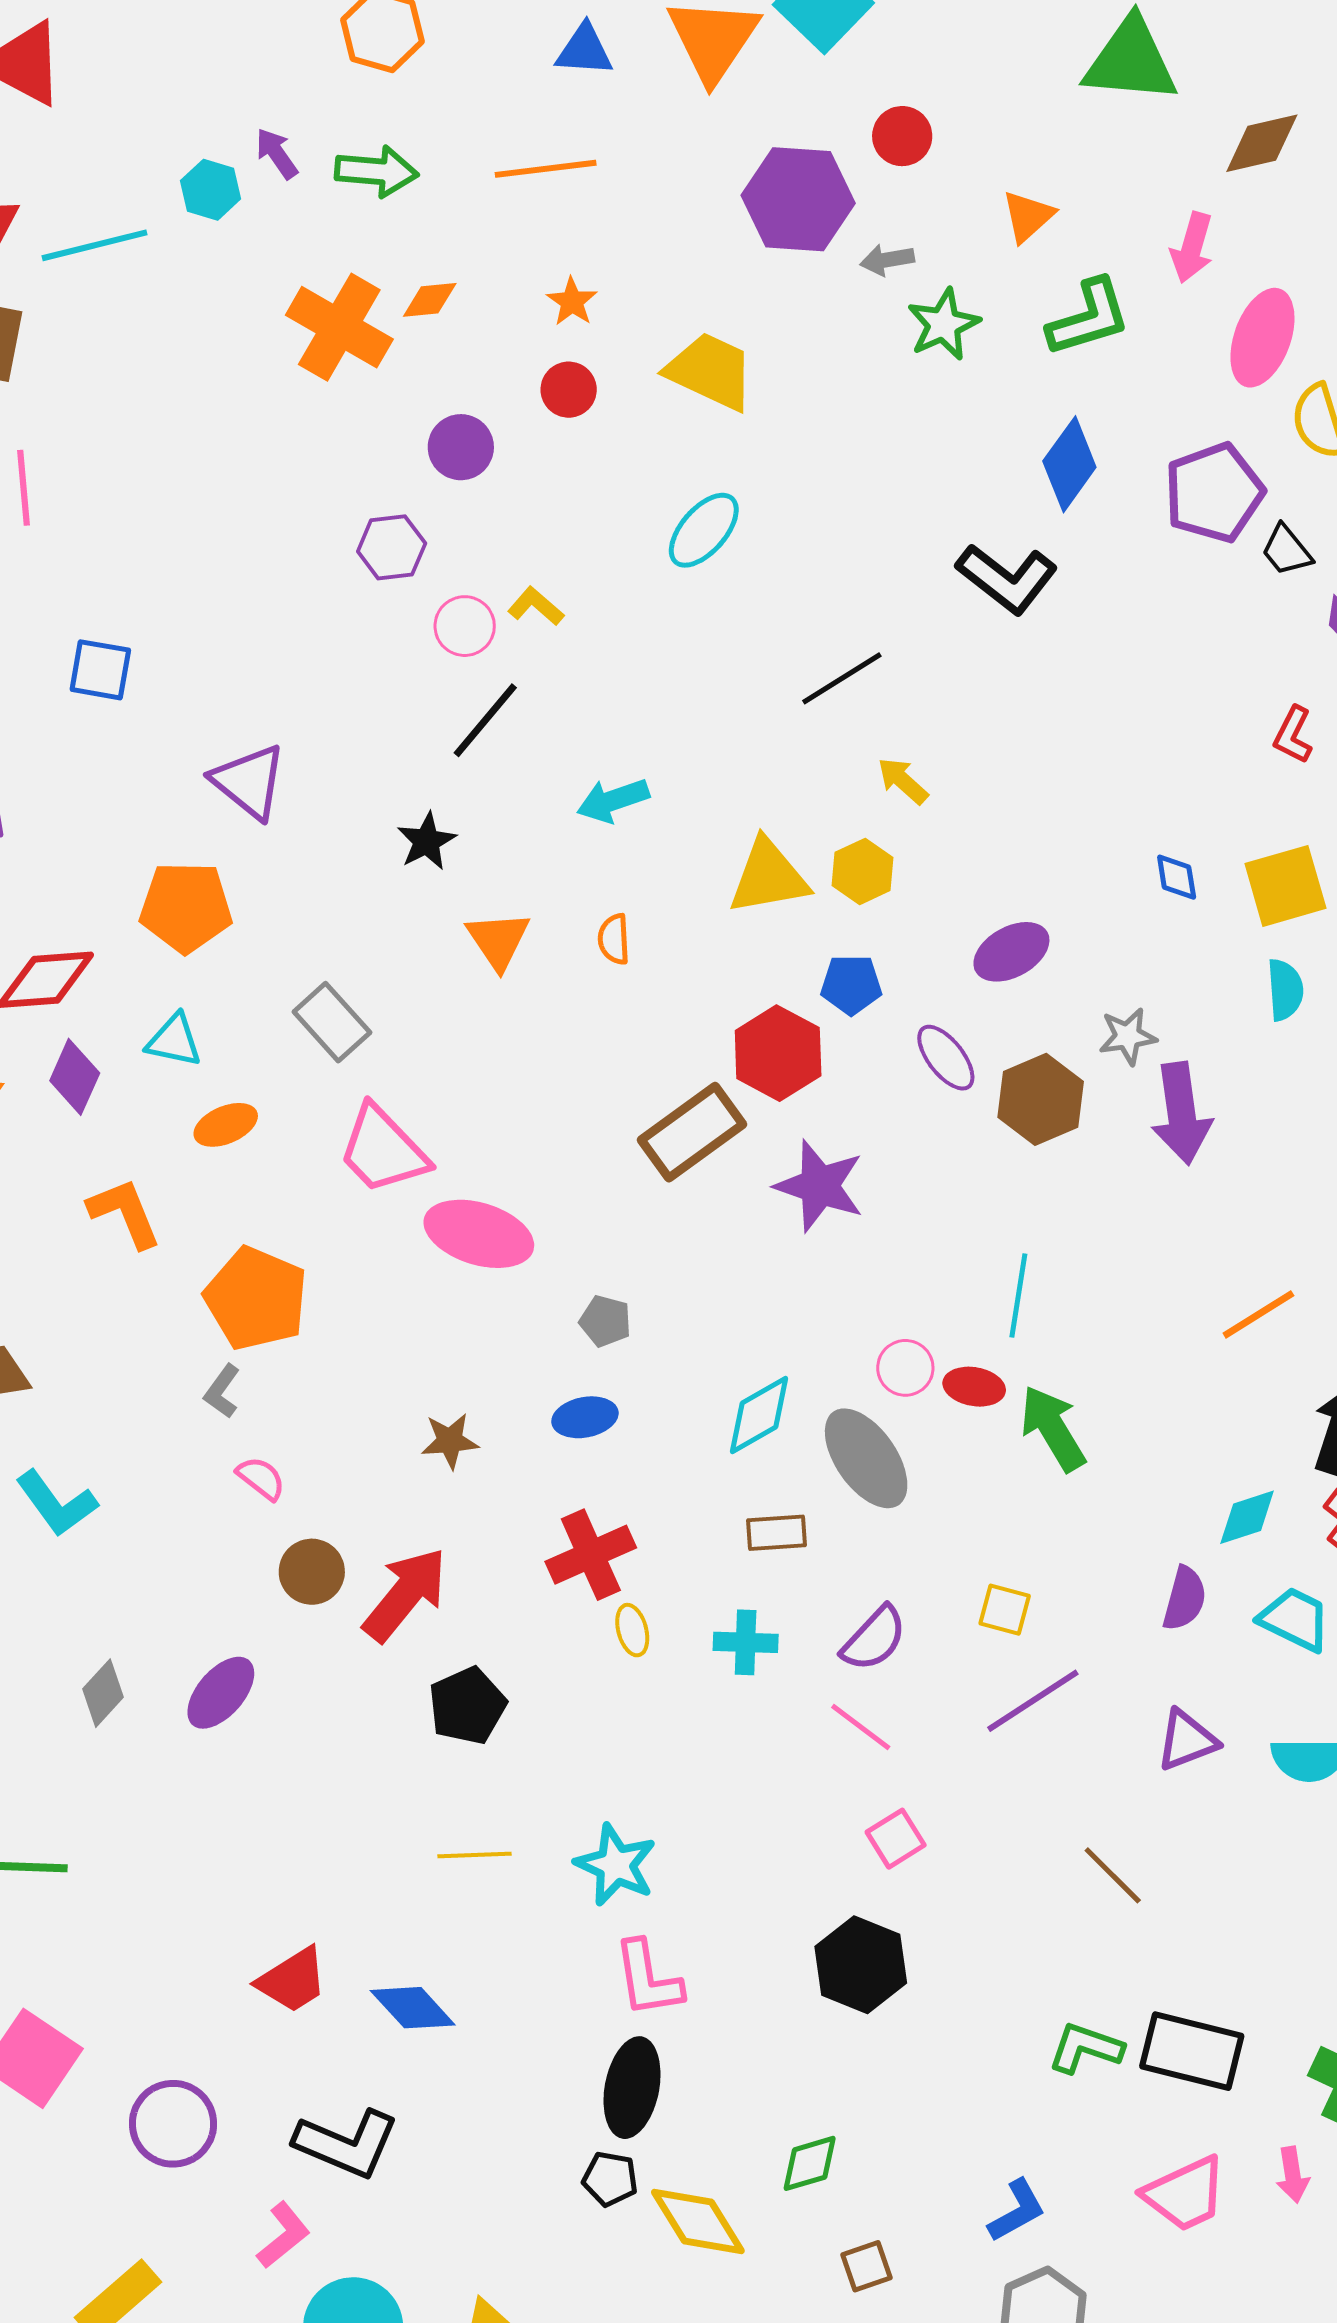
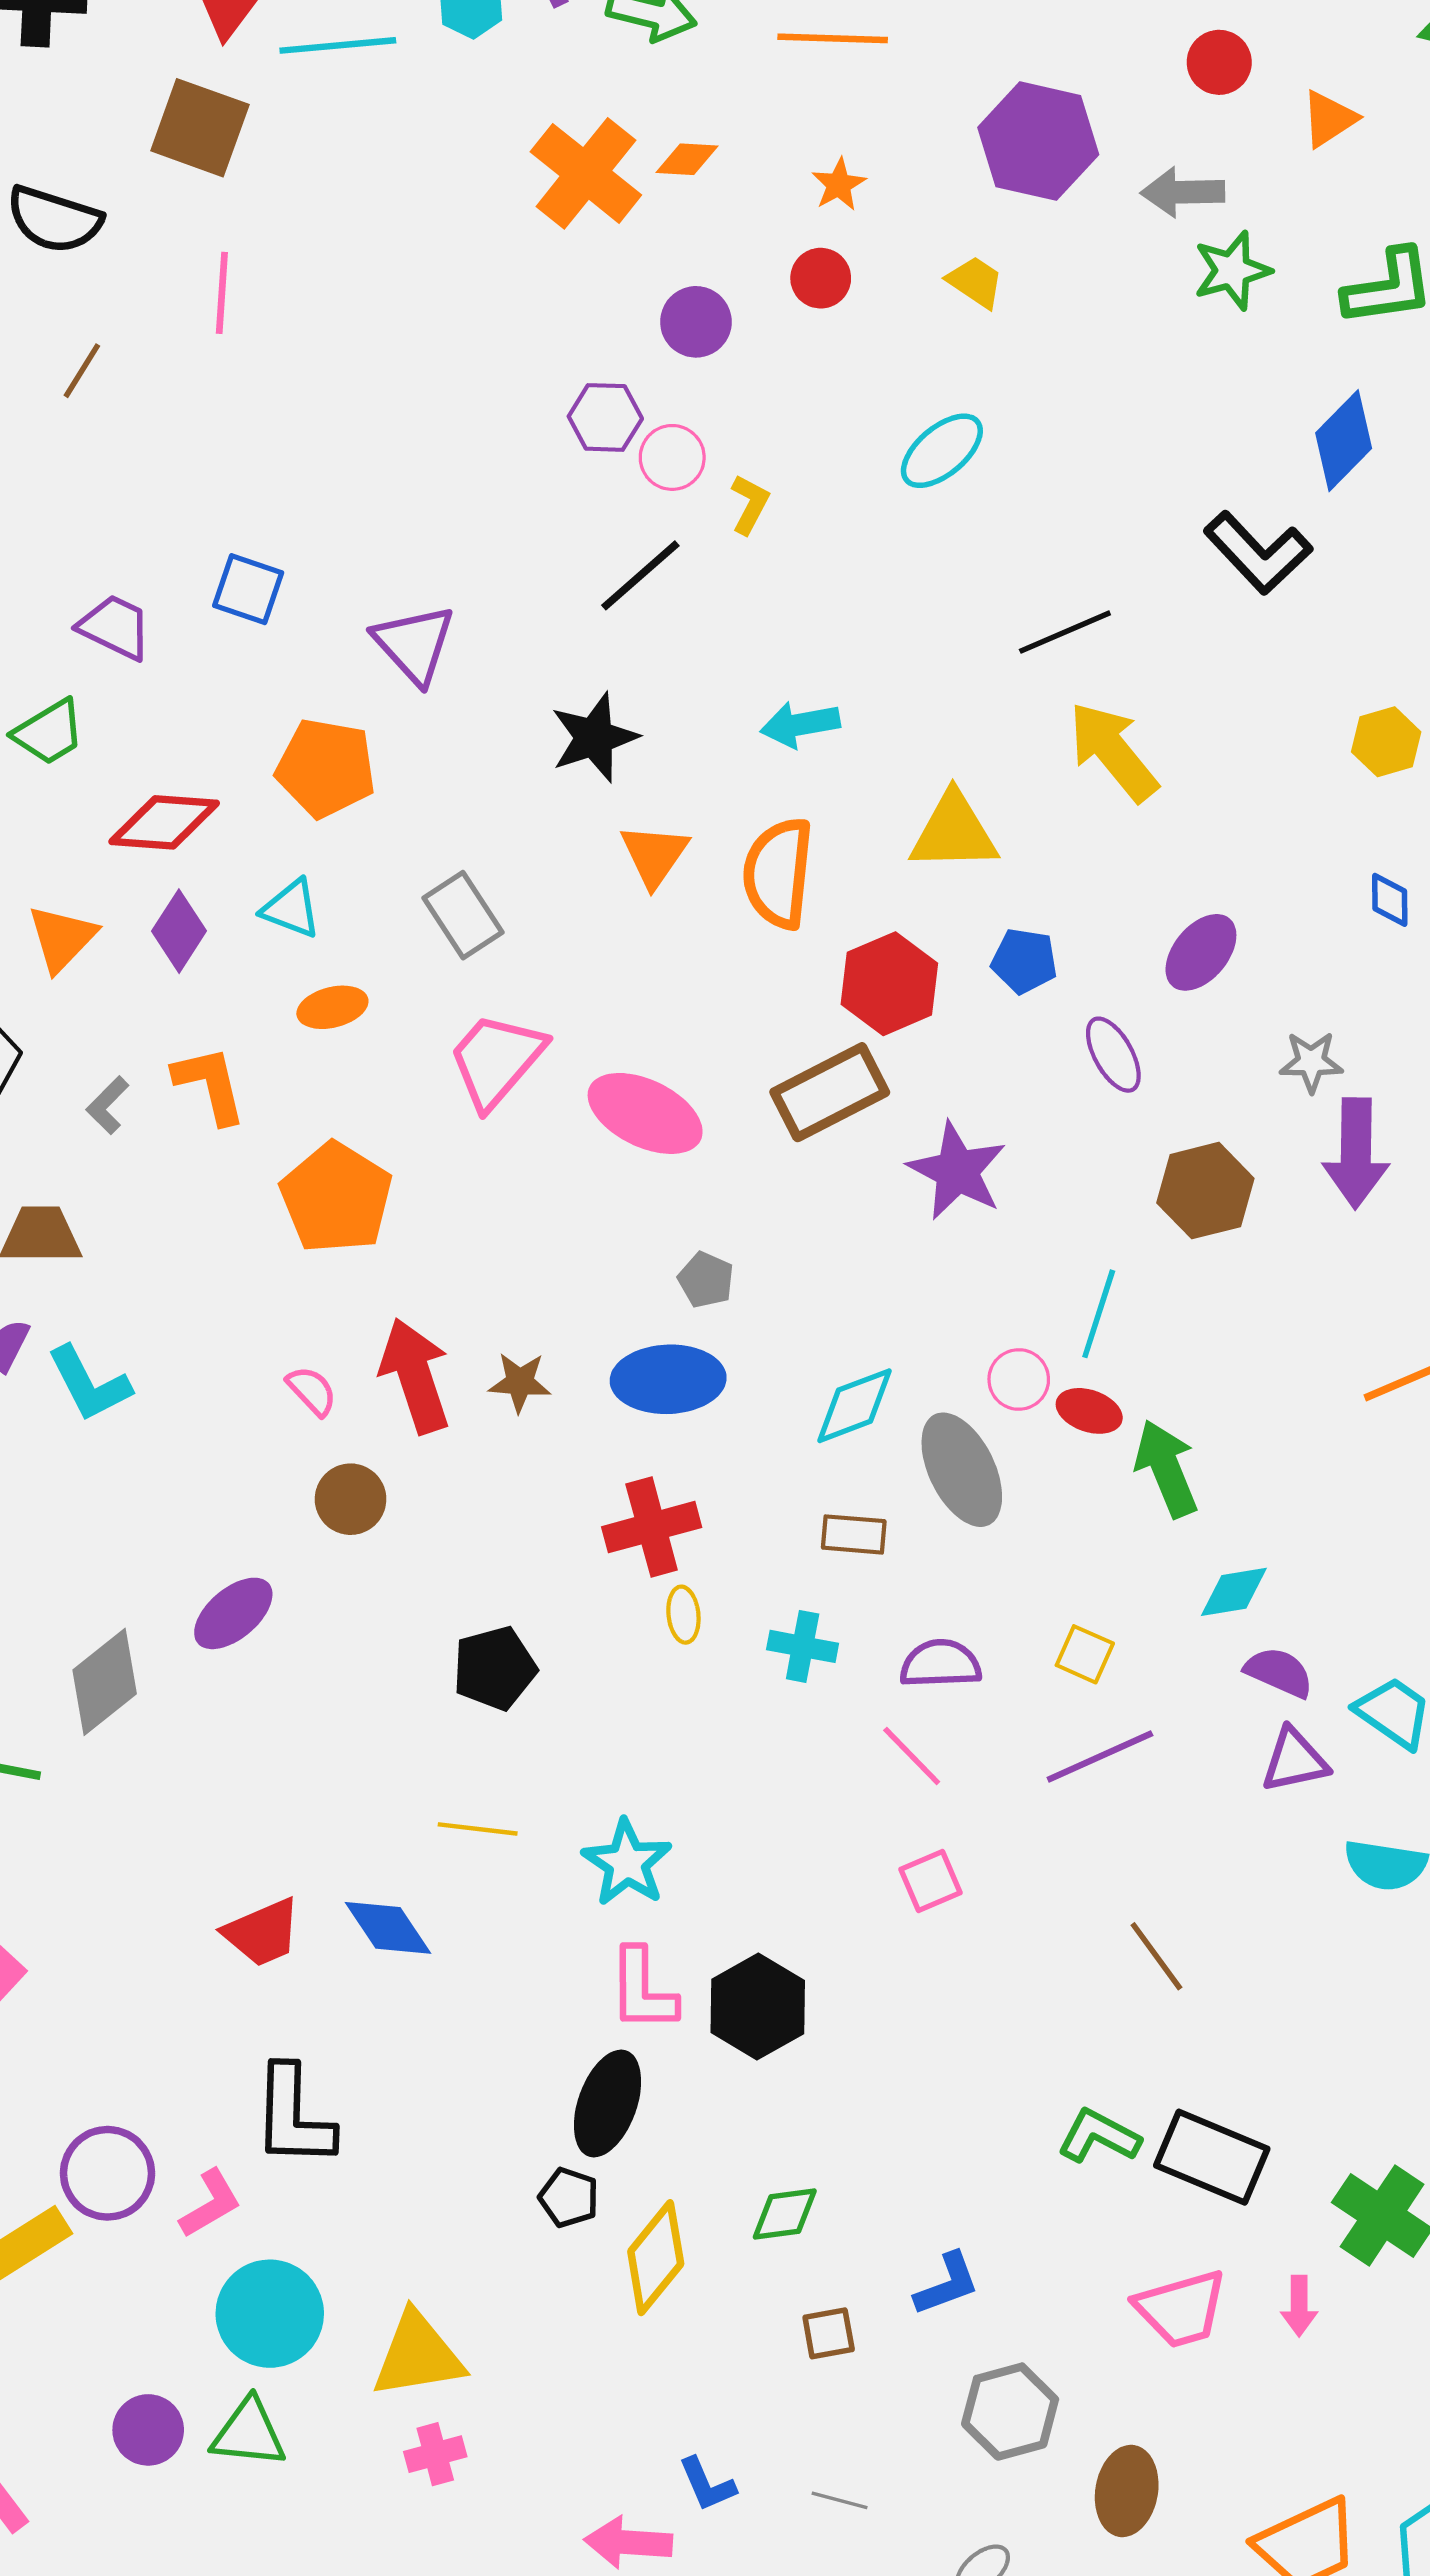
purple hexagon: (798, 199) -> (1038, 141), moved
orange triangle: (1028, 216) -> (1329, 119), moved
gray arrow: (887, 260) -> (1183, 192), size x1.4
yellow trapezoid: (710, 371) -> (975, 282), size x0.6
yellow L-shape: (536, 606) -> (750, 504), turned 68
pink circle: (465, 626) -> (672, 457), moved
blue square: (100, 670) -> (248, 589), moved
black line: (485, 720) -> (640, 575), moved
yellow arrow: (903, 781) -> (1113, 752), size x1.8
black star: (427, 841) -> (594, 737), size x1.4
yellow hexagon: (863, 871) -> (1386, 742), moved
orange semicircle: (614, 939) -> (778, 873), size x2.0
purple ellipse: (1011, 952) -> (1201, 952), turned -30
red hexagon: (778, 1053) -> (889, 984), moved
brown hexagon: (1041, 1099) -> (1205, 1191), moved
pink trapezoid: (383, 1150) -> (496, 1060), turned 76
pink ellipse: (479, 1234) -> (645, 1113), moved
cyan line: (1018, 1296) -> (1099, 1314), moved
gray L-shape: (222, 1391) -> (108, 1105), moved
blue ellipse: (585, 1417) -> (668, 1379), size x1.6
cyan diamond: (1247, 1517) -> (1234, 1592), moved
red arrow: (405, 1595) -> (415, 1376), moved, turned -66
purple semicircle: (1185, 1599) -> (1279, 1672), turned -90
purple semicircle: (874, 1639) -> (941, 1664), turned -144
gray diamond: (103, 1693) -> (105, 1682), moved, size x1.5
purple triangle: (1187, 1740) -> (1295, 1760), moved
black hexagon: (861, 1965) -> (758, 2007), moved
blue diamond: (413, 2008) -> (388, 1928), moved
purple circle: (173, 2124) -> (108, 2173), moved
black L-shape: (347, 2144) -> (293, 2116), turned 60
blue L-shape: (1017, 2211) -> (947, 2284), moved
yellow diamond: (698, 2222) -> (656, 2258), turned 62

